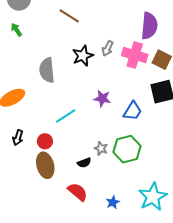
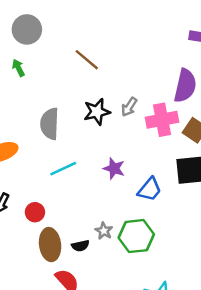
pink cross: (135, 55) -> (162, 120), turned -35
cyan line: (66, 116) -> (63, 169), moved
brown ellipse: (45, 165) -> (50, 245), moved

